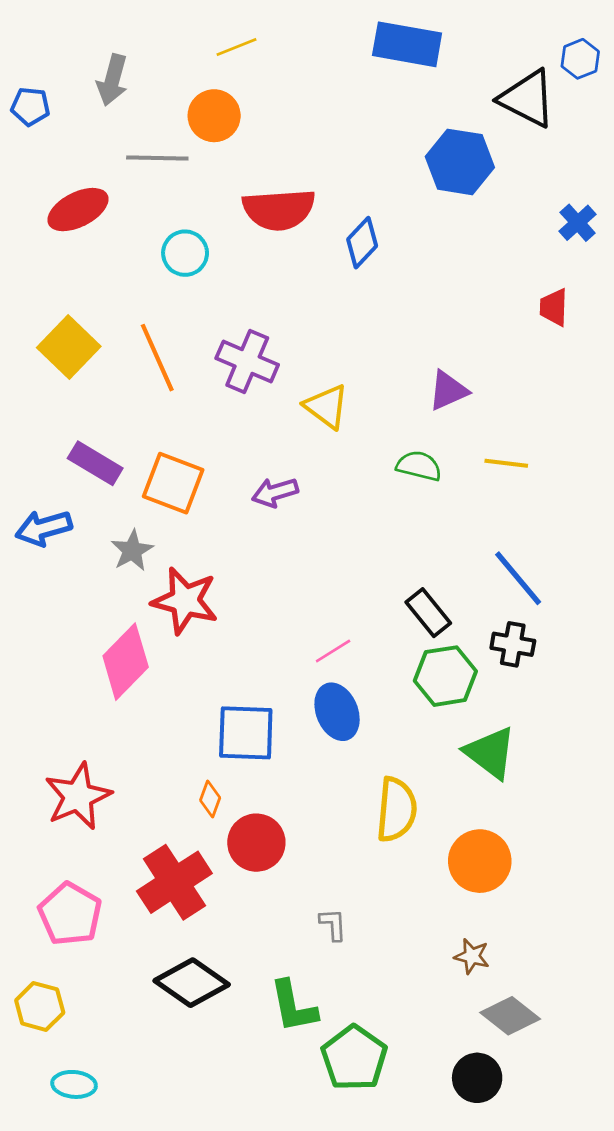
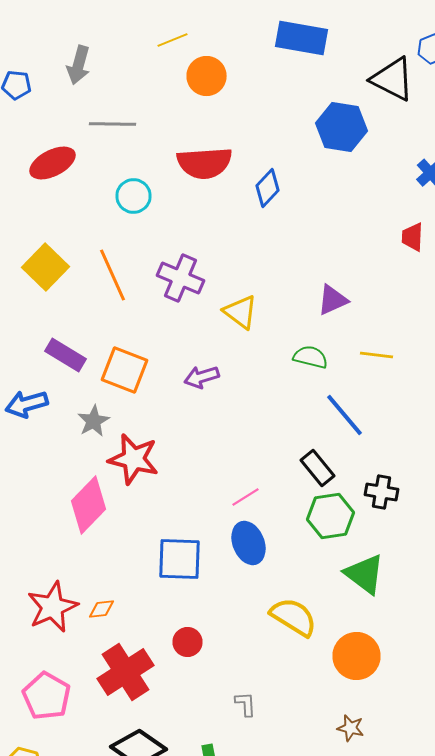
orange circle: (214, 116) -> (206, 76), moved
blue line: (518, 578) -> (344, 415), moved
orange diamond: (210, 799) -> (102, 609), moved, turned 64
yellow semicircle: (396, 810) -> (294, 617), turned -63
red circle: (256, 843) -> (188, 642), size x0.7

